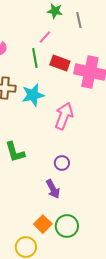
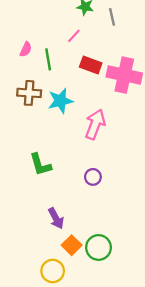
green line: (35, 58) -> (48, 59), moved
purple arrow: (53, 189) -> (56, 218), moved

